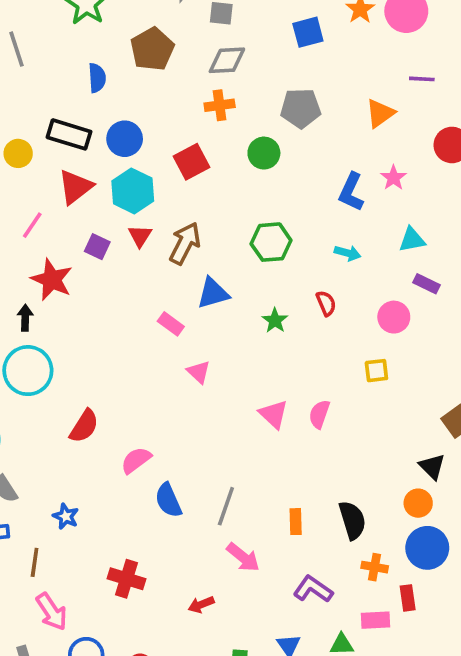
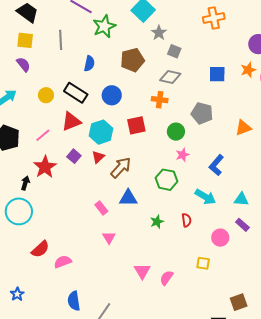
blue semicircle: (97, 78) -> (89, 63), moved
blue circle: (125, 139) -> (112, 95), moved
pink star: (393, 178) -> (182, 155), moved
cyan arrow: (348, 253) -> (205, 197), size x1.5
pink semicircle: (136, 460) -> (63, 262), moved

